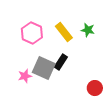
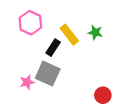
pink hexagon: (32, 33) -> (30, 23), moved
black rectangle: (61, 62) -> (53, 48), moved

